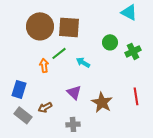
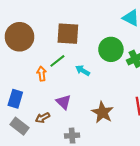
brown circle: (40, 26) -> (20, 37), moved
green circle: (110, 42) -> (111, 49), size x1.5
purple triangle: (74, 92) -> (64, 102), moved

